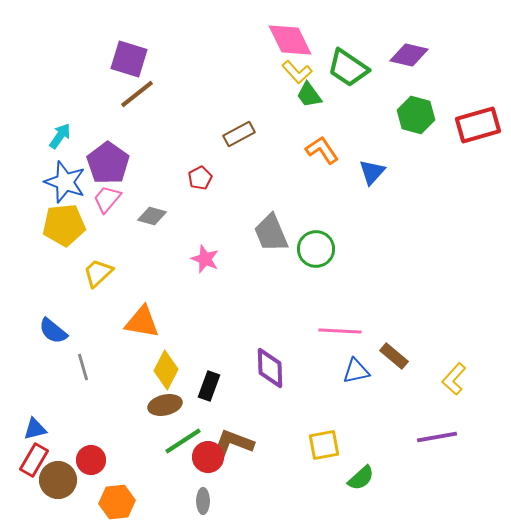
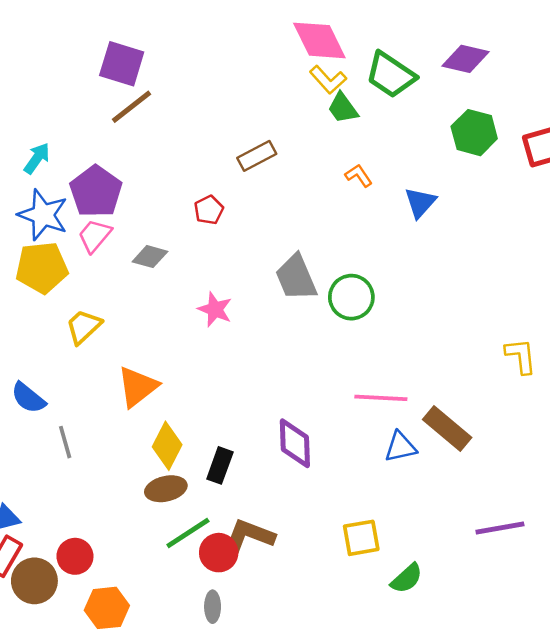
orange L-shape: (322, 150) -> (359, 176), size x0.7
orange triangle: (142, 322) -> (138, 387), turned -48
brown rectangle: (394, 356) -> (447, 429), size x1.4
yellow L-shape: (454, 379) -> (521, 356), moved, turned 132

